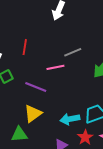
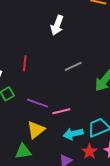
pink line: (55, 67) -> (61, 111), moved

